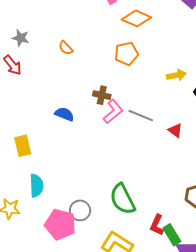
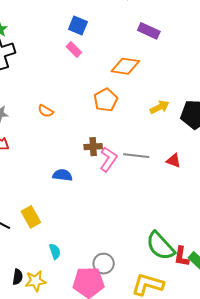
orange diamond: (136, 18) -> (125, 66), moved
cyan semicircle: (36, 186) -> (55, 251), size x0.7
green semicircle: (123, 199) -> (160, 246), moved

